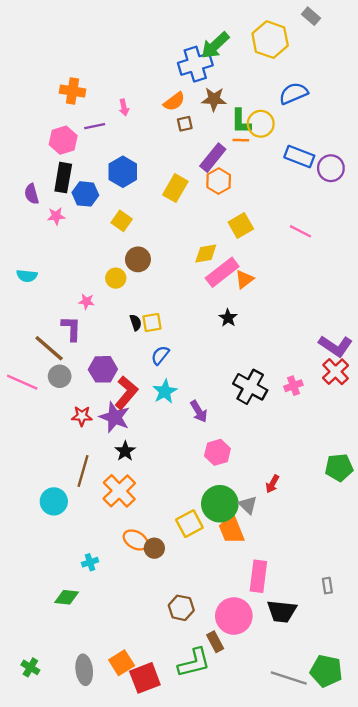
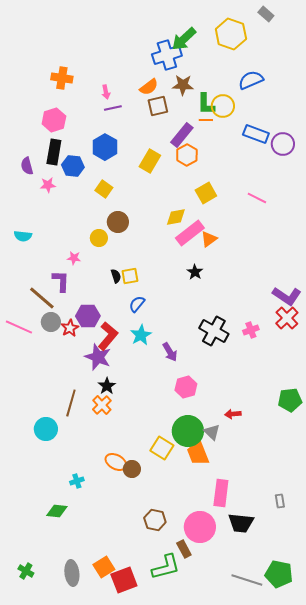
brown square: (185, 124) -> (158, 106), size x1.5
purple line: (95, 126) -> (113, 108), moved
red star: (82, 416) -> (70, 328), moved, turned -30
red arrow: (272, 484) -> (233, 414), turned 56
orange cross: (119, 491) -> (102, 405), moved, size x0.7
yellow square: (189, 524) -> (162, 448), turned -30

